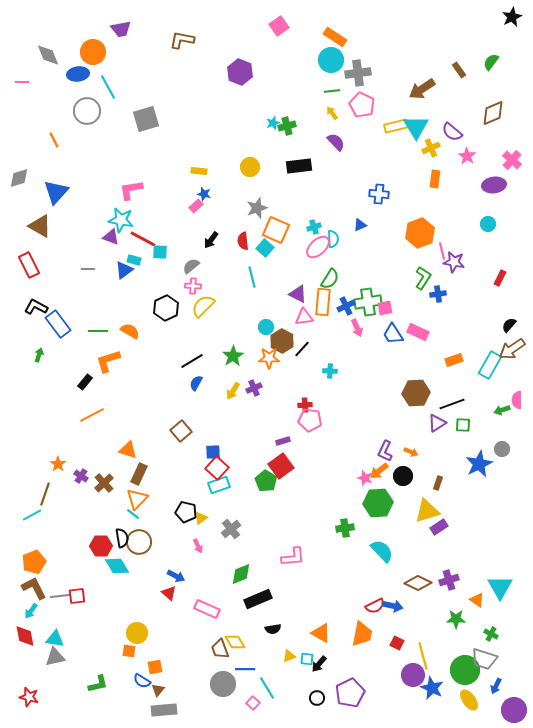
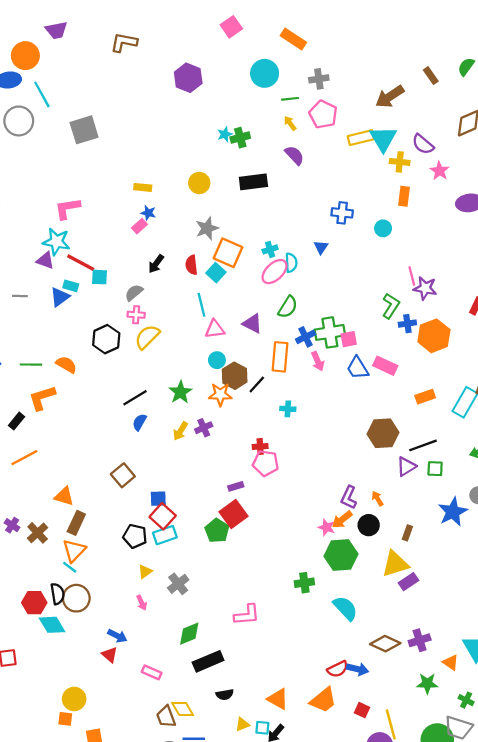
cyan circle: (331, 60) -> (265, 73), moved
gray cross: (358, 73) -> (319, 79), size x0.7
yellow cross: (431, 148) -> (400, 162), turned 30
cyan circle: (488, 224) -> (383, 228), moved
blue triangle: (360, 225) -> (321, 247), turned -32
orange hexagon: (420, 233) -> (434, 336), moved
orange rectangle: (323, 302) -> (280, 357), moved
pink triangle: (304, 317) -> (215, 329), moved
orange arrow: (411, 452) -> (378, 499), turned -144
black pentagon: (186, 512) -> (135, 536), moved
pink rectangle: (207, 609) -> (152, 672), size x0.7
orange trapezoid: (362, 634) -> (323, 700), turned 40

